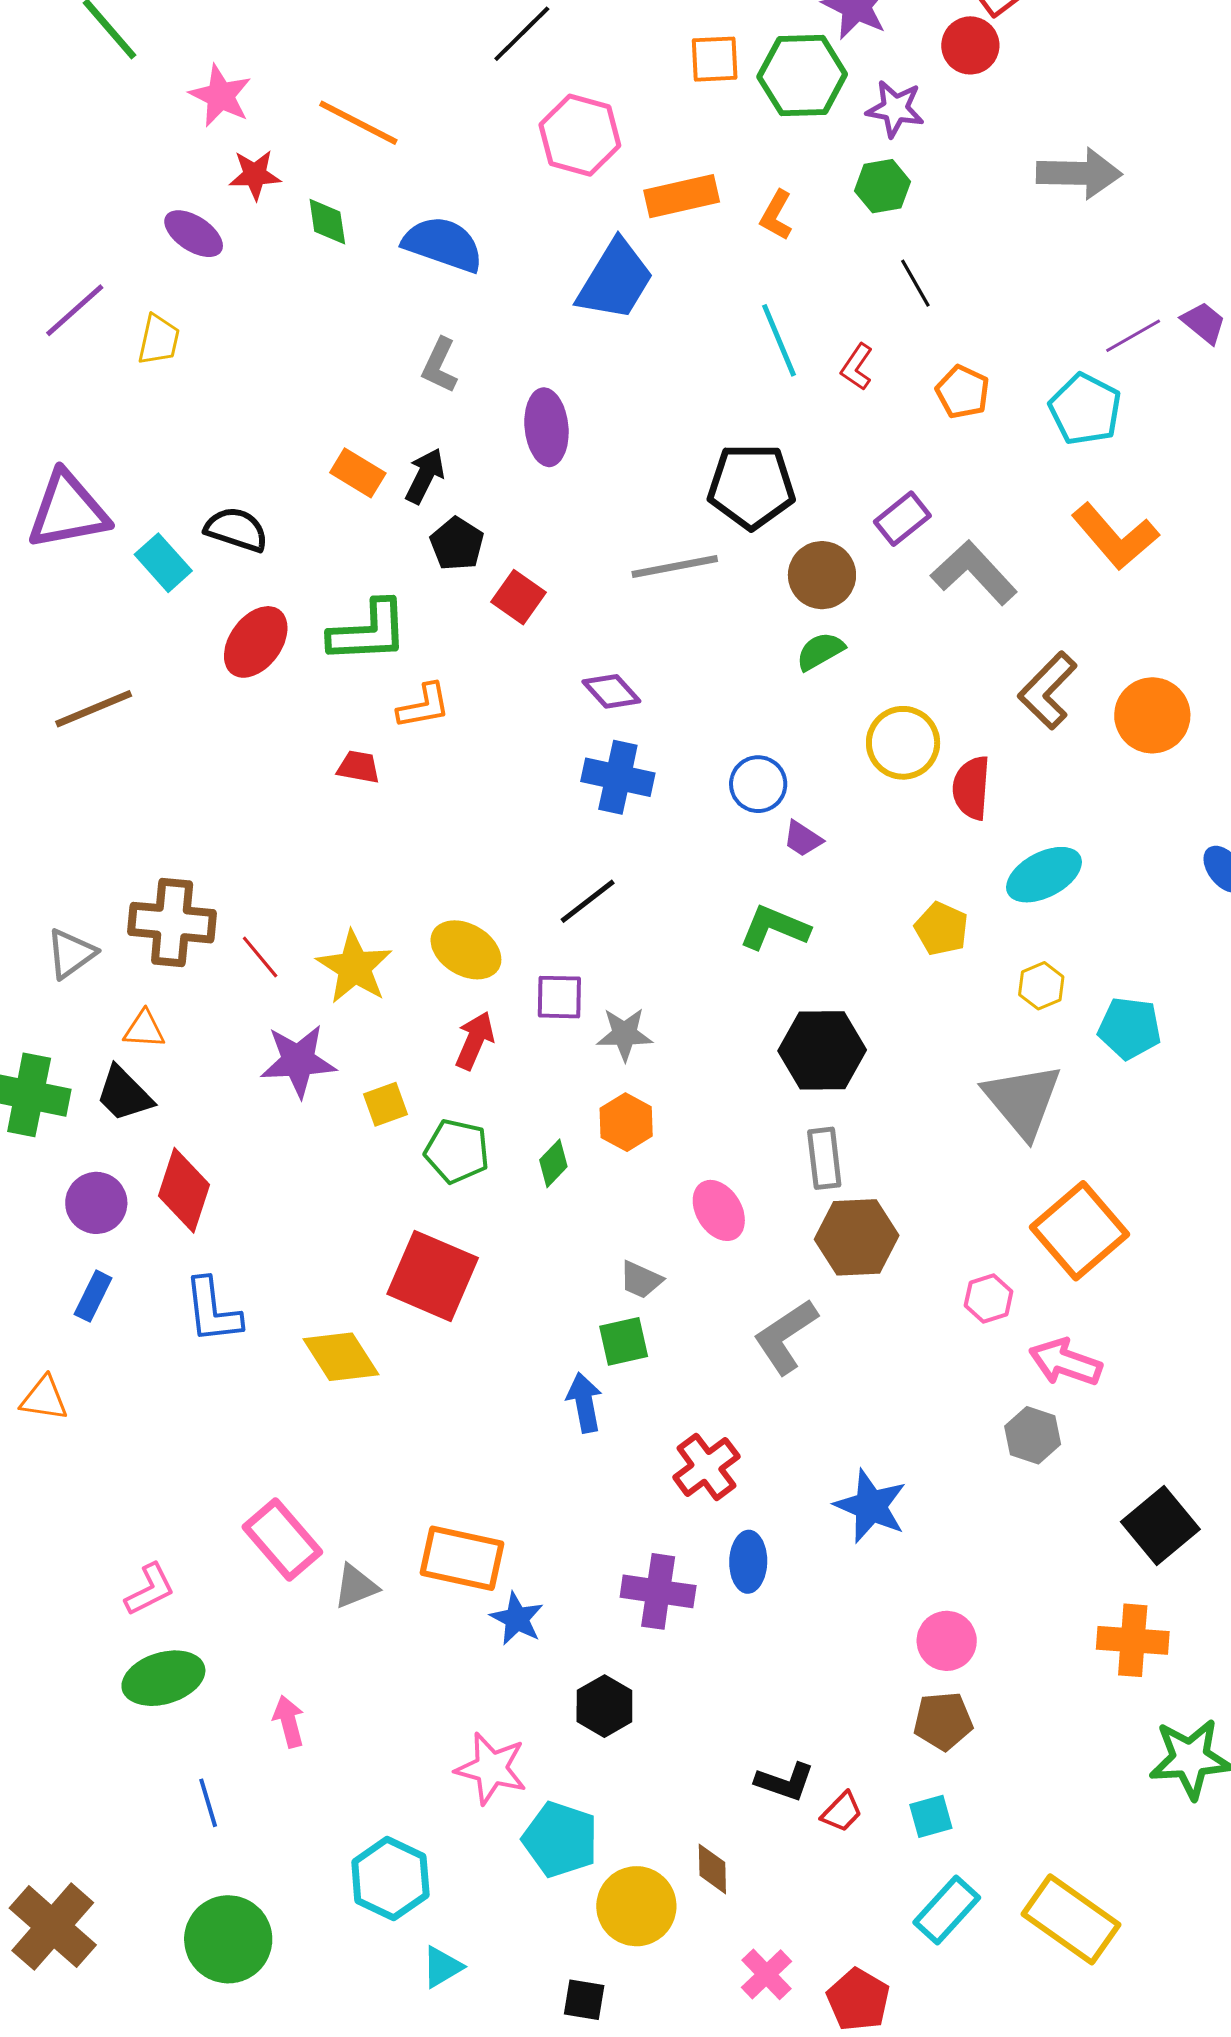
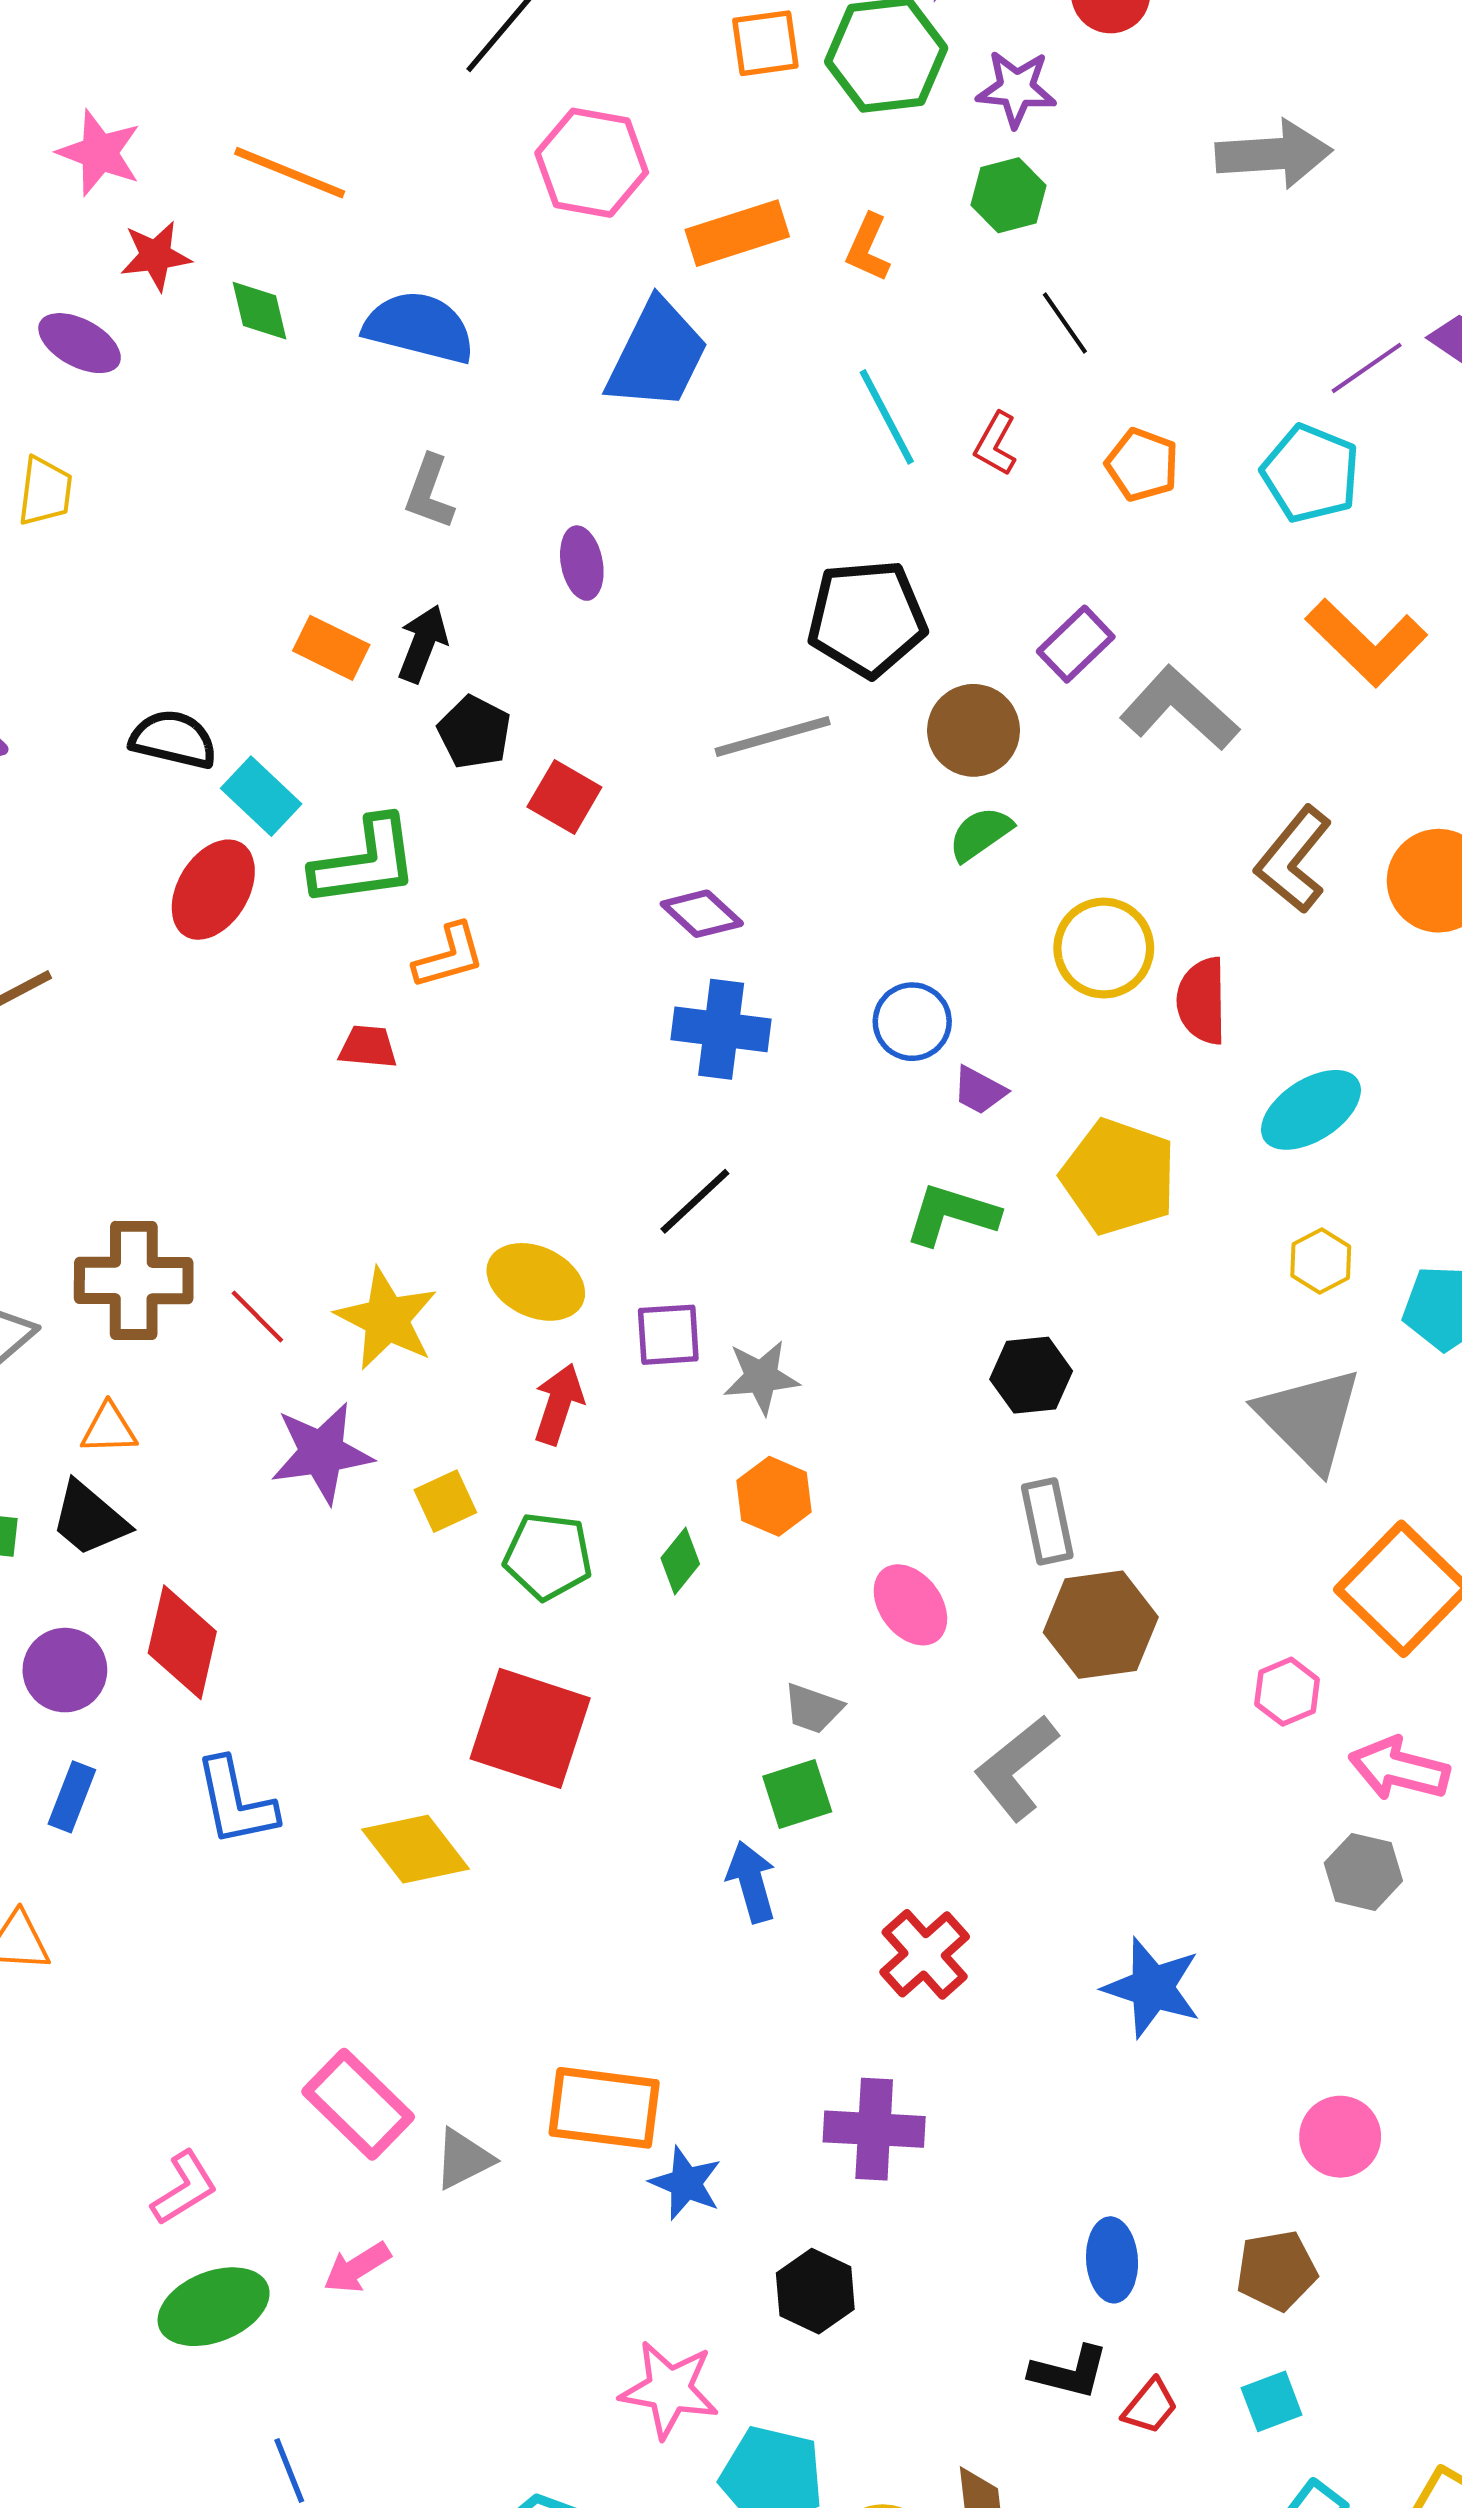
purple ellipse: (546, 427) -> (582, 563), size x0.7
cyan rectangle: (163, 563) -> (261, 796), moved
yellow pentagon: (942, 929) -> (1119, 1177), moved, size x1.6
black hexagon: (822, 1050) -> (1031, 1375), size x0.7
blue ellipse: (748, 1562) -> (1112, 2260), moved
pink circle: (947, 1641) -> (1340, 2137), moved
pink arrow: (289, 1721) -> (357, 2268), moved, turned -102

